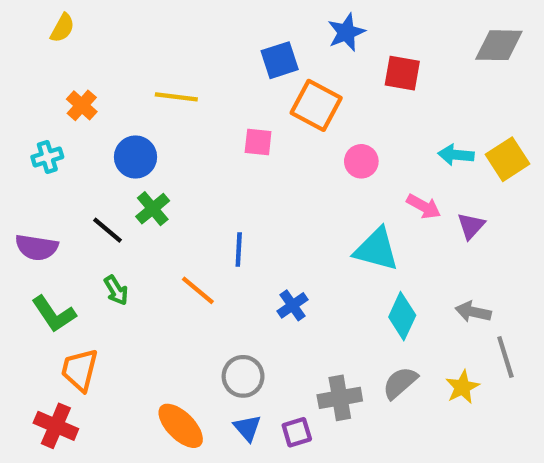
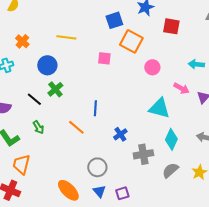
gray cross: (340, 398) -> (143, 154), moved

